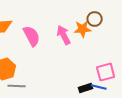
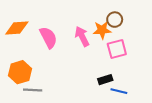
pink square: (106, 72) -> (117, 49), moved
black rectangle: (86, 88) -> (105, 80), moved

